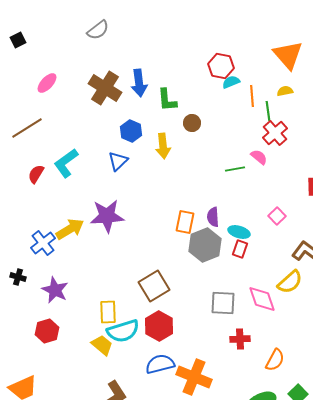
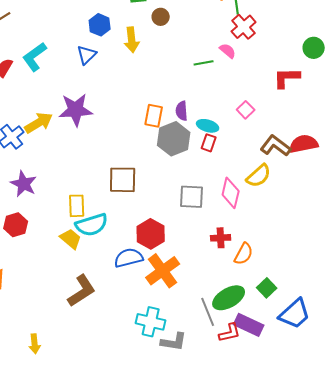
brown square: (154, 286) -> (123, 180), turned 32
pink diamond: (262, 299) -> (231, 193), turned 32
red hexagon: (159, 326) -> (151, 234), moved
red cross: (240, 339) -> (221, 238), moved
orange cross: (194, 377) -> (163, 271), turned 32

